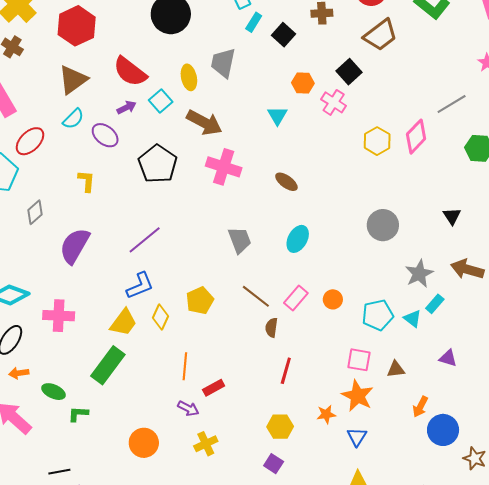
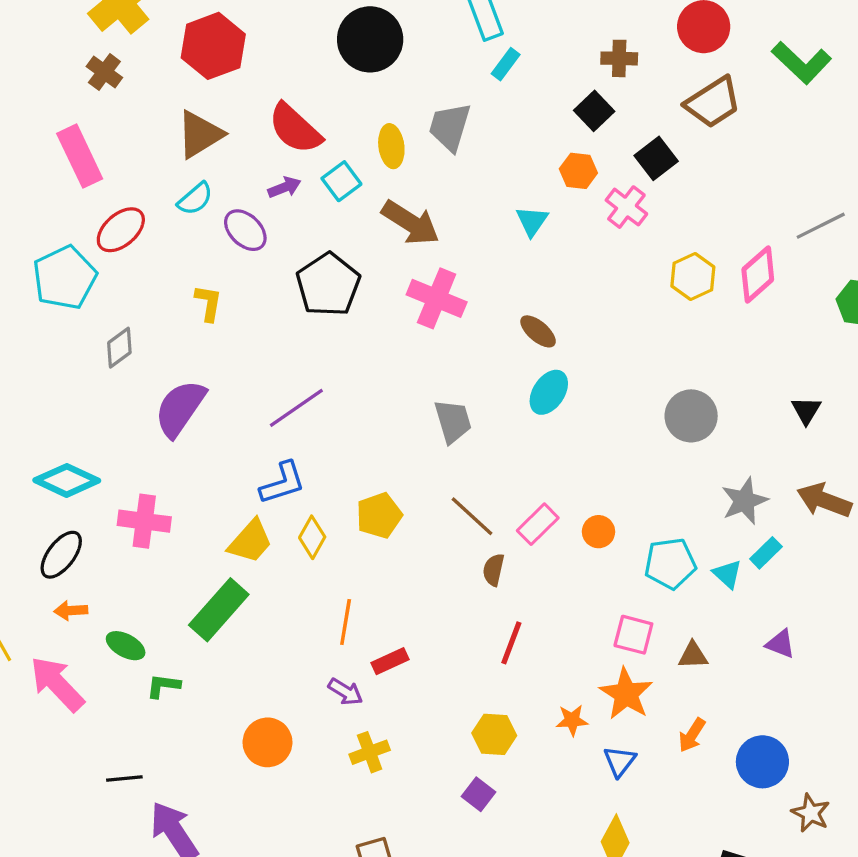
black square: (284, 35) -> (594, 111), moved
cyan ellipse: (298, 239) -> (549, 392), moved
orange arrow: (420, 407) -> (692, 735), moved

